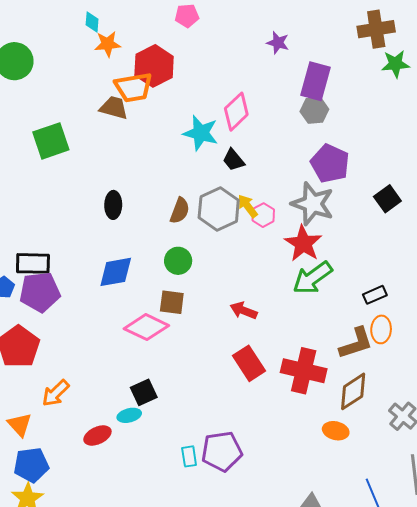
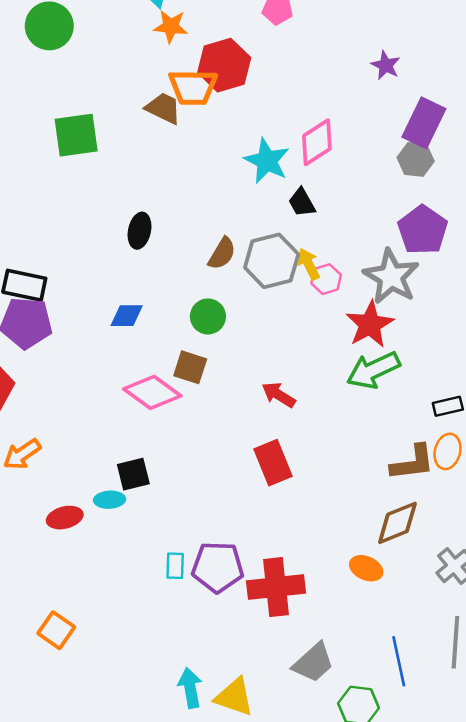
blue diamond: (116, 272) -> (127, 316), size x0.7
red cross: (304, 371) -> (276, 587), moved, turned -30

